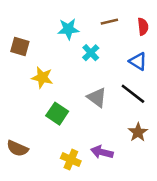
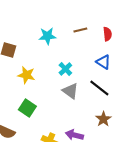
cyan cross: (91, 53) -> (65, 69), moved
green square: (57, 114) -> (27, 108), moved

